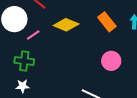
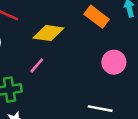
pink line: (33, 35) -> (37, 65), moved

